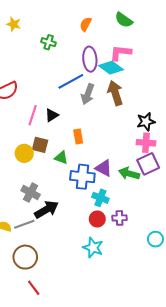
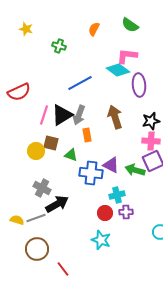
purple ellipse: (90, 59) -> (139, 85), moved
brown arrow: (115, 93) -> (115, 117), moved
gray arrow: (88, 94) -> (79, 115), moved
black triangle: (52, 115) -> (62, 115), size x1.6
cyan cross: (100, 198) -> (117, 195), moved, turned -35
red line: (34, 288) -> (63, 269), moved

